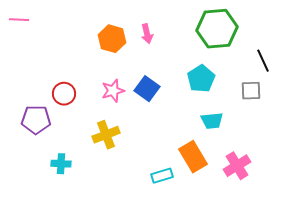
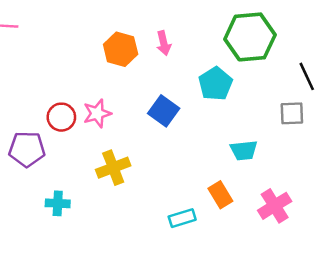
cyan pentagon: (201, 79) -> (215, 84), moved
pink star: (113, 91) -> (97, 113), moved
orange rectangle: (193, 157) -> (220, 195), size x0.7

